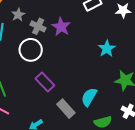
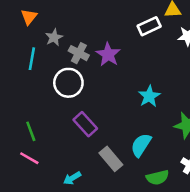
cyan star: (107, 49) -> (149, 96), moved

